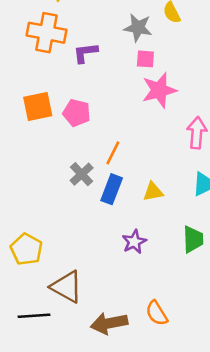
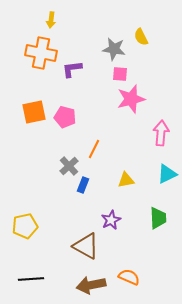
blue rectangle: (112, 189) -> (83, 185), moved, size x0.7
yellow pentagon: (26, 249) -> (25, 226), turned 30
brown triangle: (67, 287) -> (86, 246), moved
orange semicircle: (157, 313) -> (129, 277), turned 145

